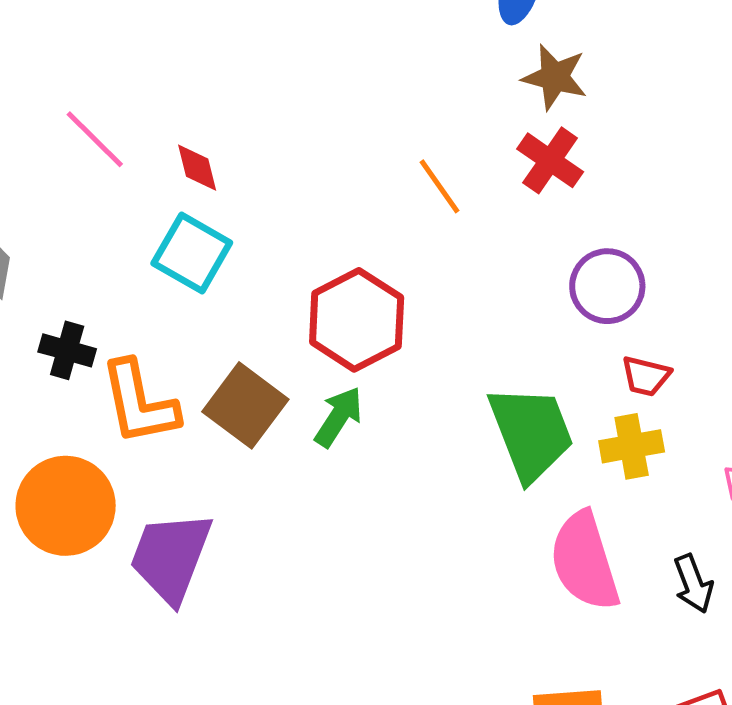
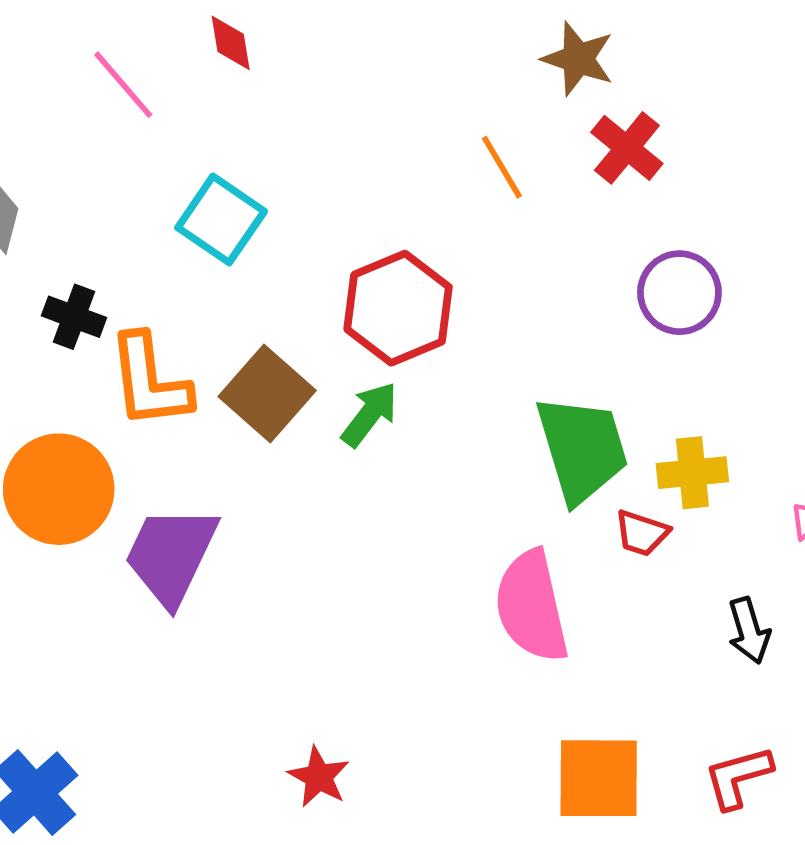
brown star: (555, 77) -> (578, 59), moved
red diamond: (197, 168) -> (231, 43), moved
red trapezoid: (646, 376) -> (642, 533), moved
pink semicircle: (585, 561) -> (531, 606), moved

